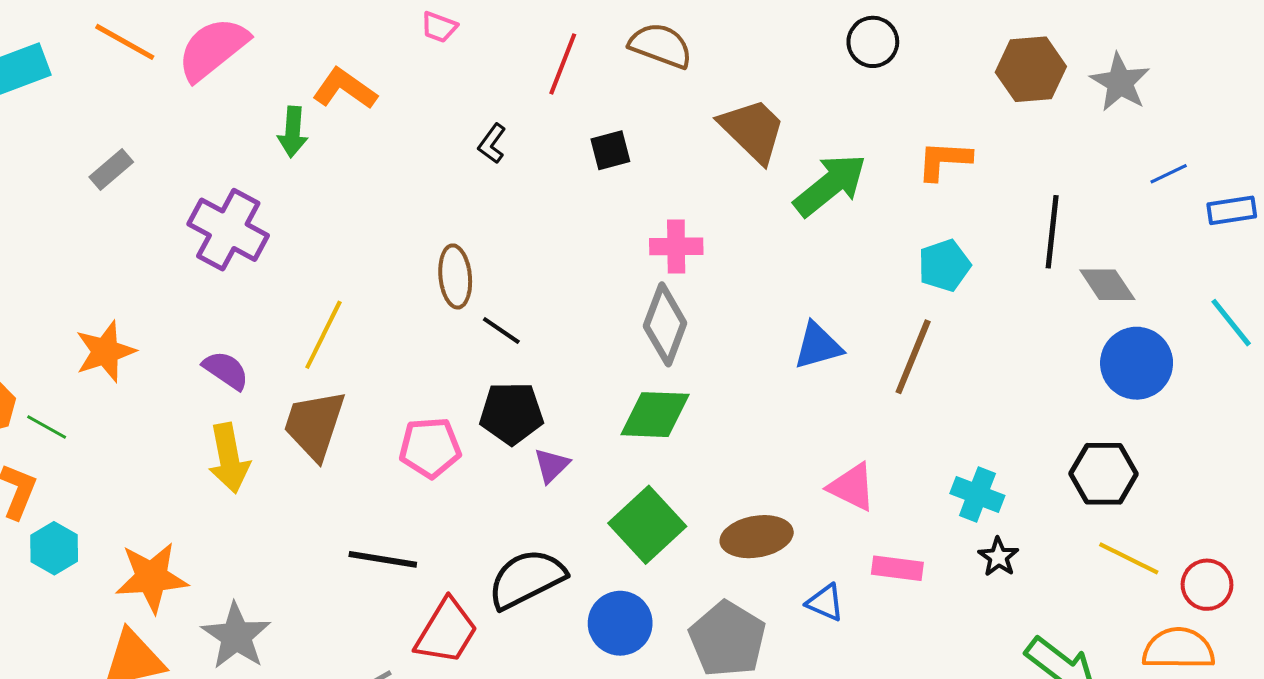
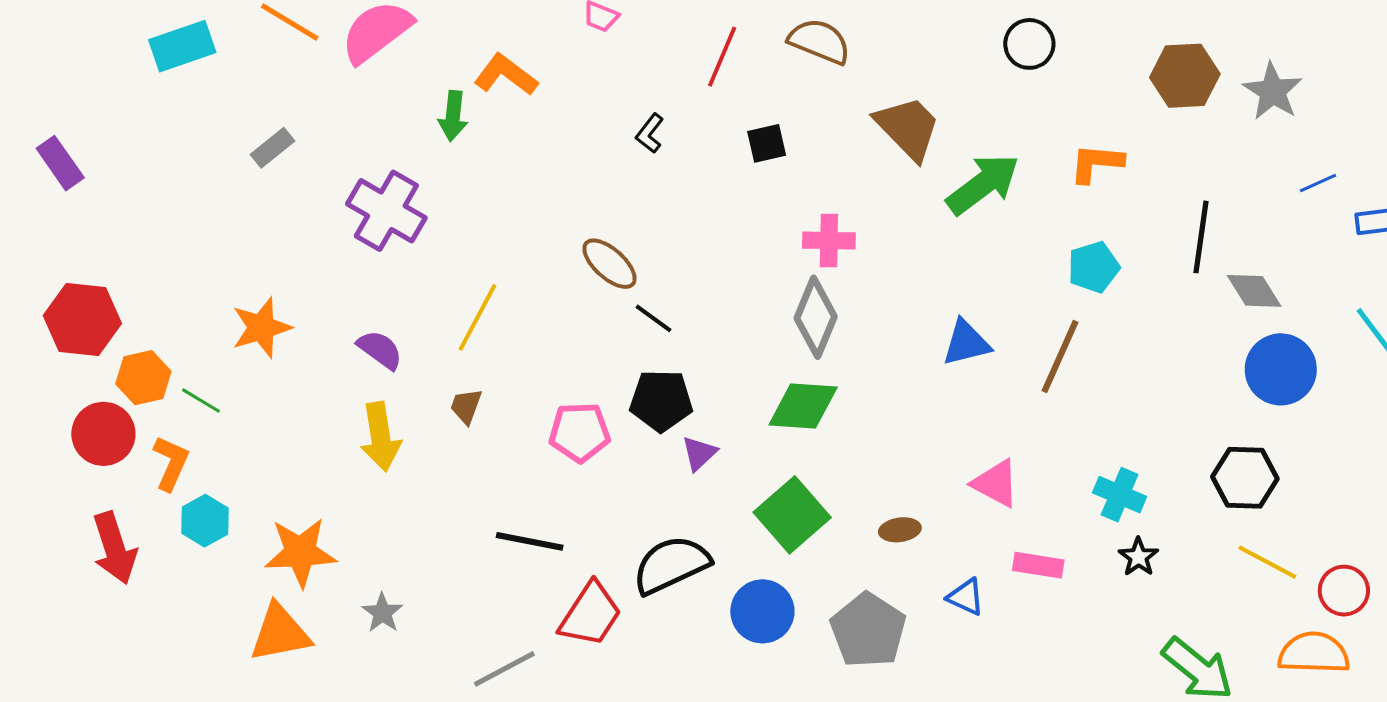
brown ellipse: (455, 276) -> (609, 264), turned -44
brown trapezoid: (314, 425) -> (466, 406), size x0.5
brown ellipse: (757, 537) -> (900, 530), size x0.6
gray star: (236, 636) -> (382, 613), size x0.6

